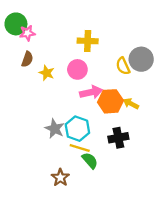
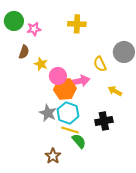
pink star: (27, 33) -> (34, 29), moved
yellow cross: (88, 41) -> (77, 24), moved
yellow semicircle: (123, 66) -> (100, 64), moved
pink circle: (77, 69) -> (58, 76), moved
orange hexagon: (110, 101) -> (65, 89), moved

